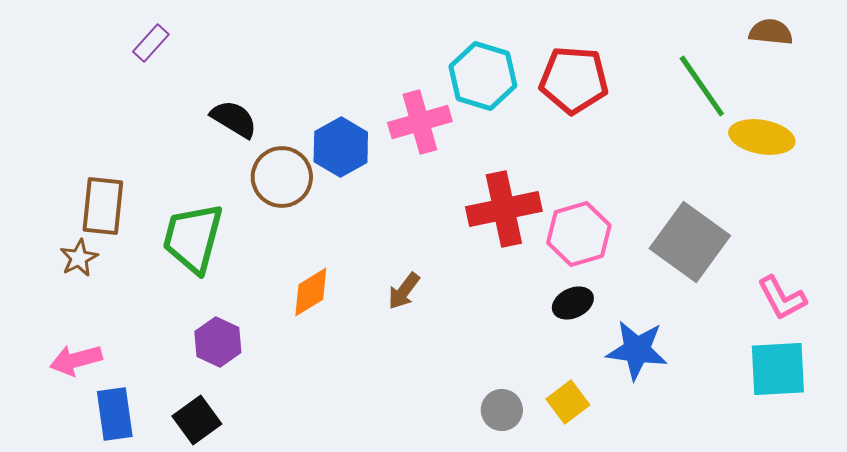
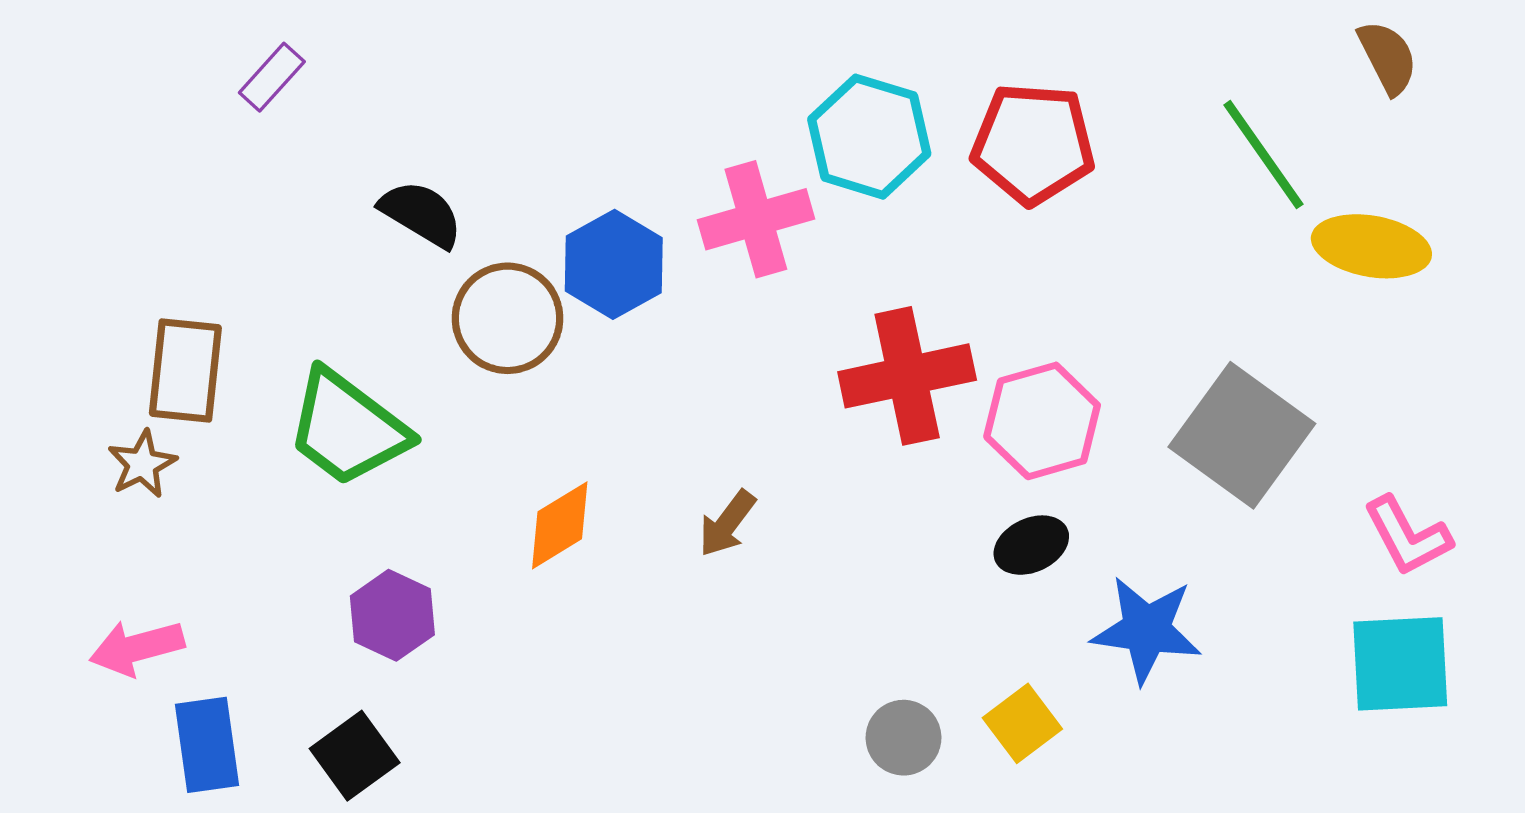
brown semicircle: (771, 32) -> (1388, 57), turned 57
green trapezoid: (193, 238) -> (347, 428), turned -68

